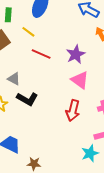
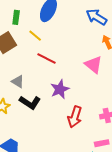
purple star: (76, 54) -> (60, 89), moved
pink triangle: (80, 80) -> (93, 65), moved

